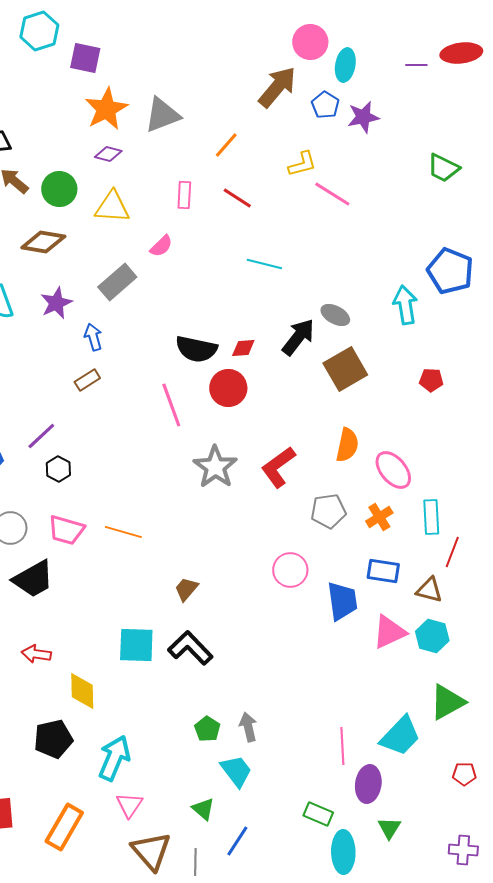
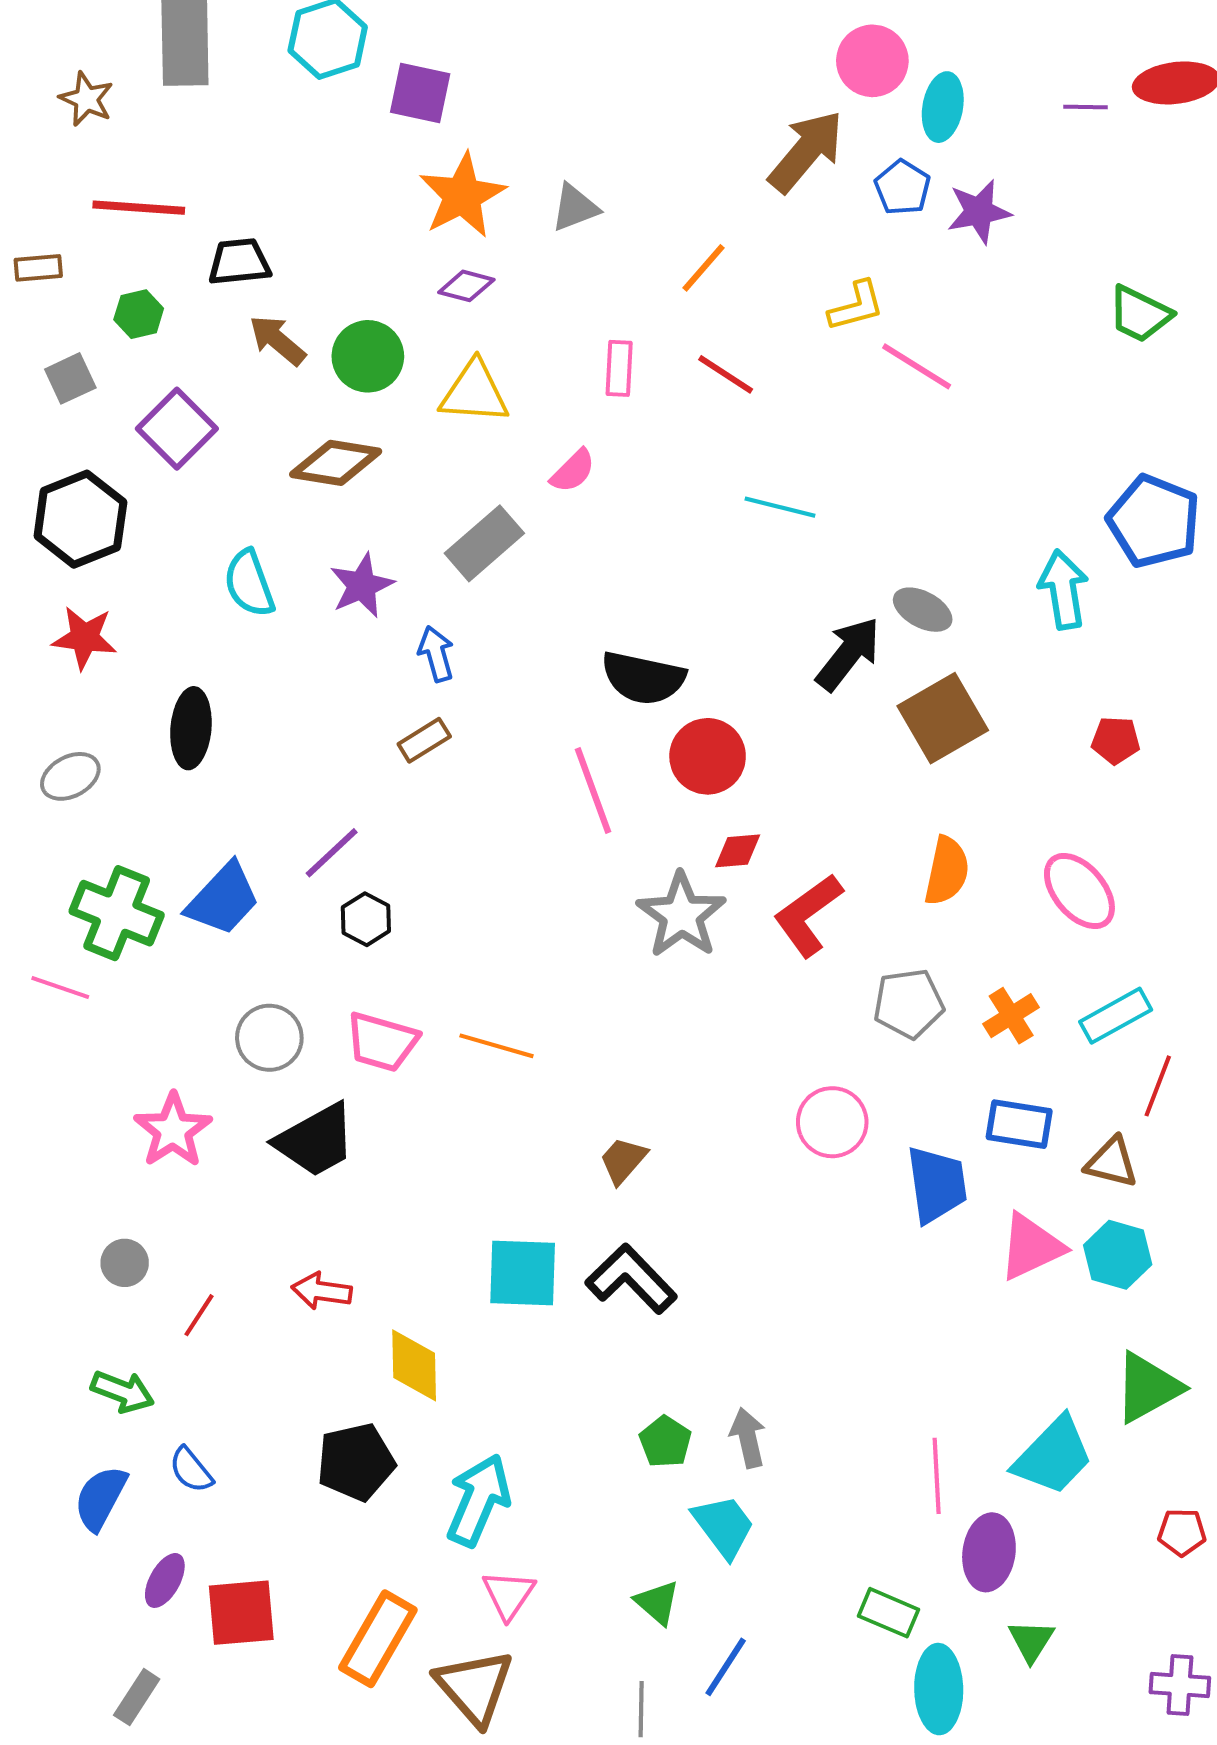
gray triangle: (162, 115) -> (575, 208), size x0.7
red diamond: (243, 348) -> (738, 851), moved
pink ellipse: (393, 470) -> (1079, 891), moved
cyan rectangle: (431, 517) -> (1116, 1016), turned 64
brown triangle: (151, 851) -> (474, 1687), moved

